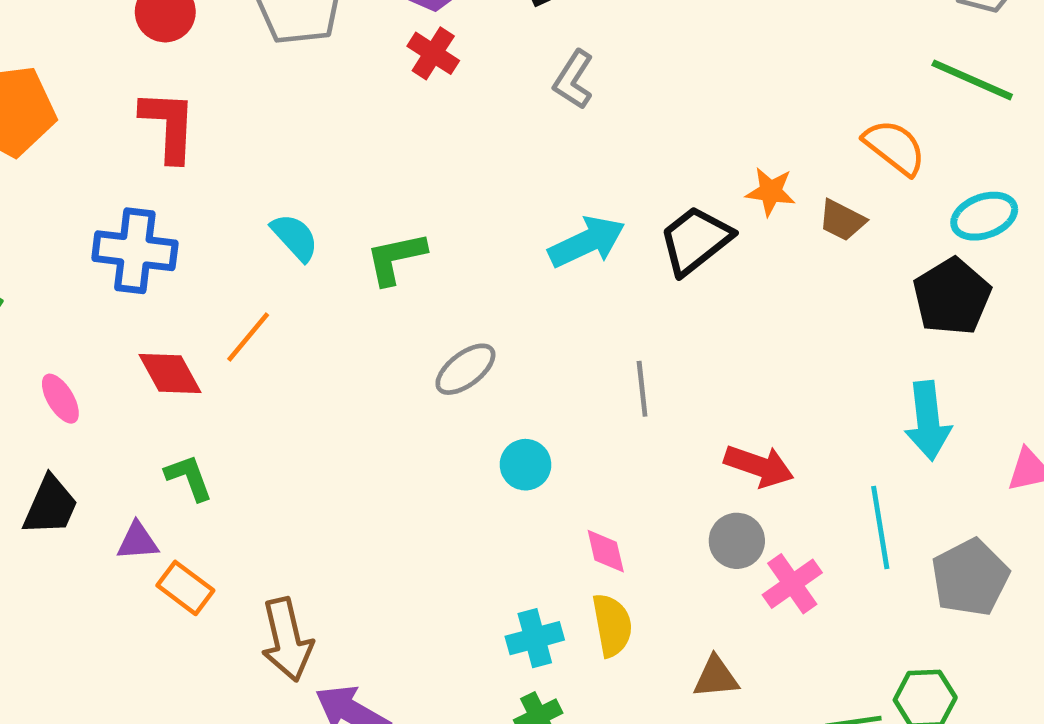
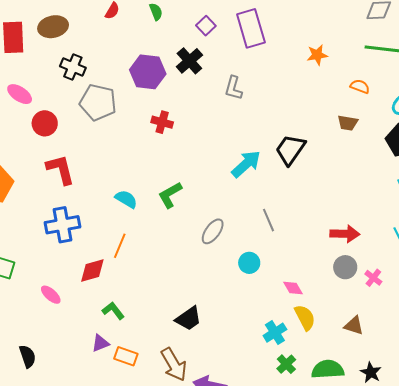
red cross: (433, 53) -> (162, 122), moved
gray L-shape: (574, 80) -> (233, 88), moved
orange semicircle: (895, 147) -> (360, 86), size x0.7
orange star: (771, 192) -> (317, 55), moved
red diamond: (170, 374) -> (92, 271), turned -60
gray line: (642, 389) -> (269, 220), moved
black trapezoid: (50, 506) -> (189, 318), moved, turned 48
pink cross: (792, 584) -> (373, 278), size x0.7
brown triangle: (716, 677) -> (354, 326), turned 40

